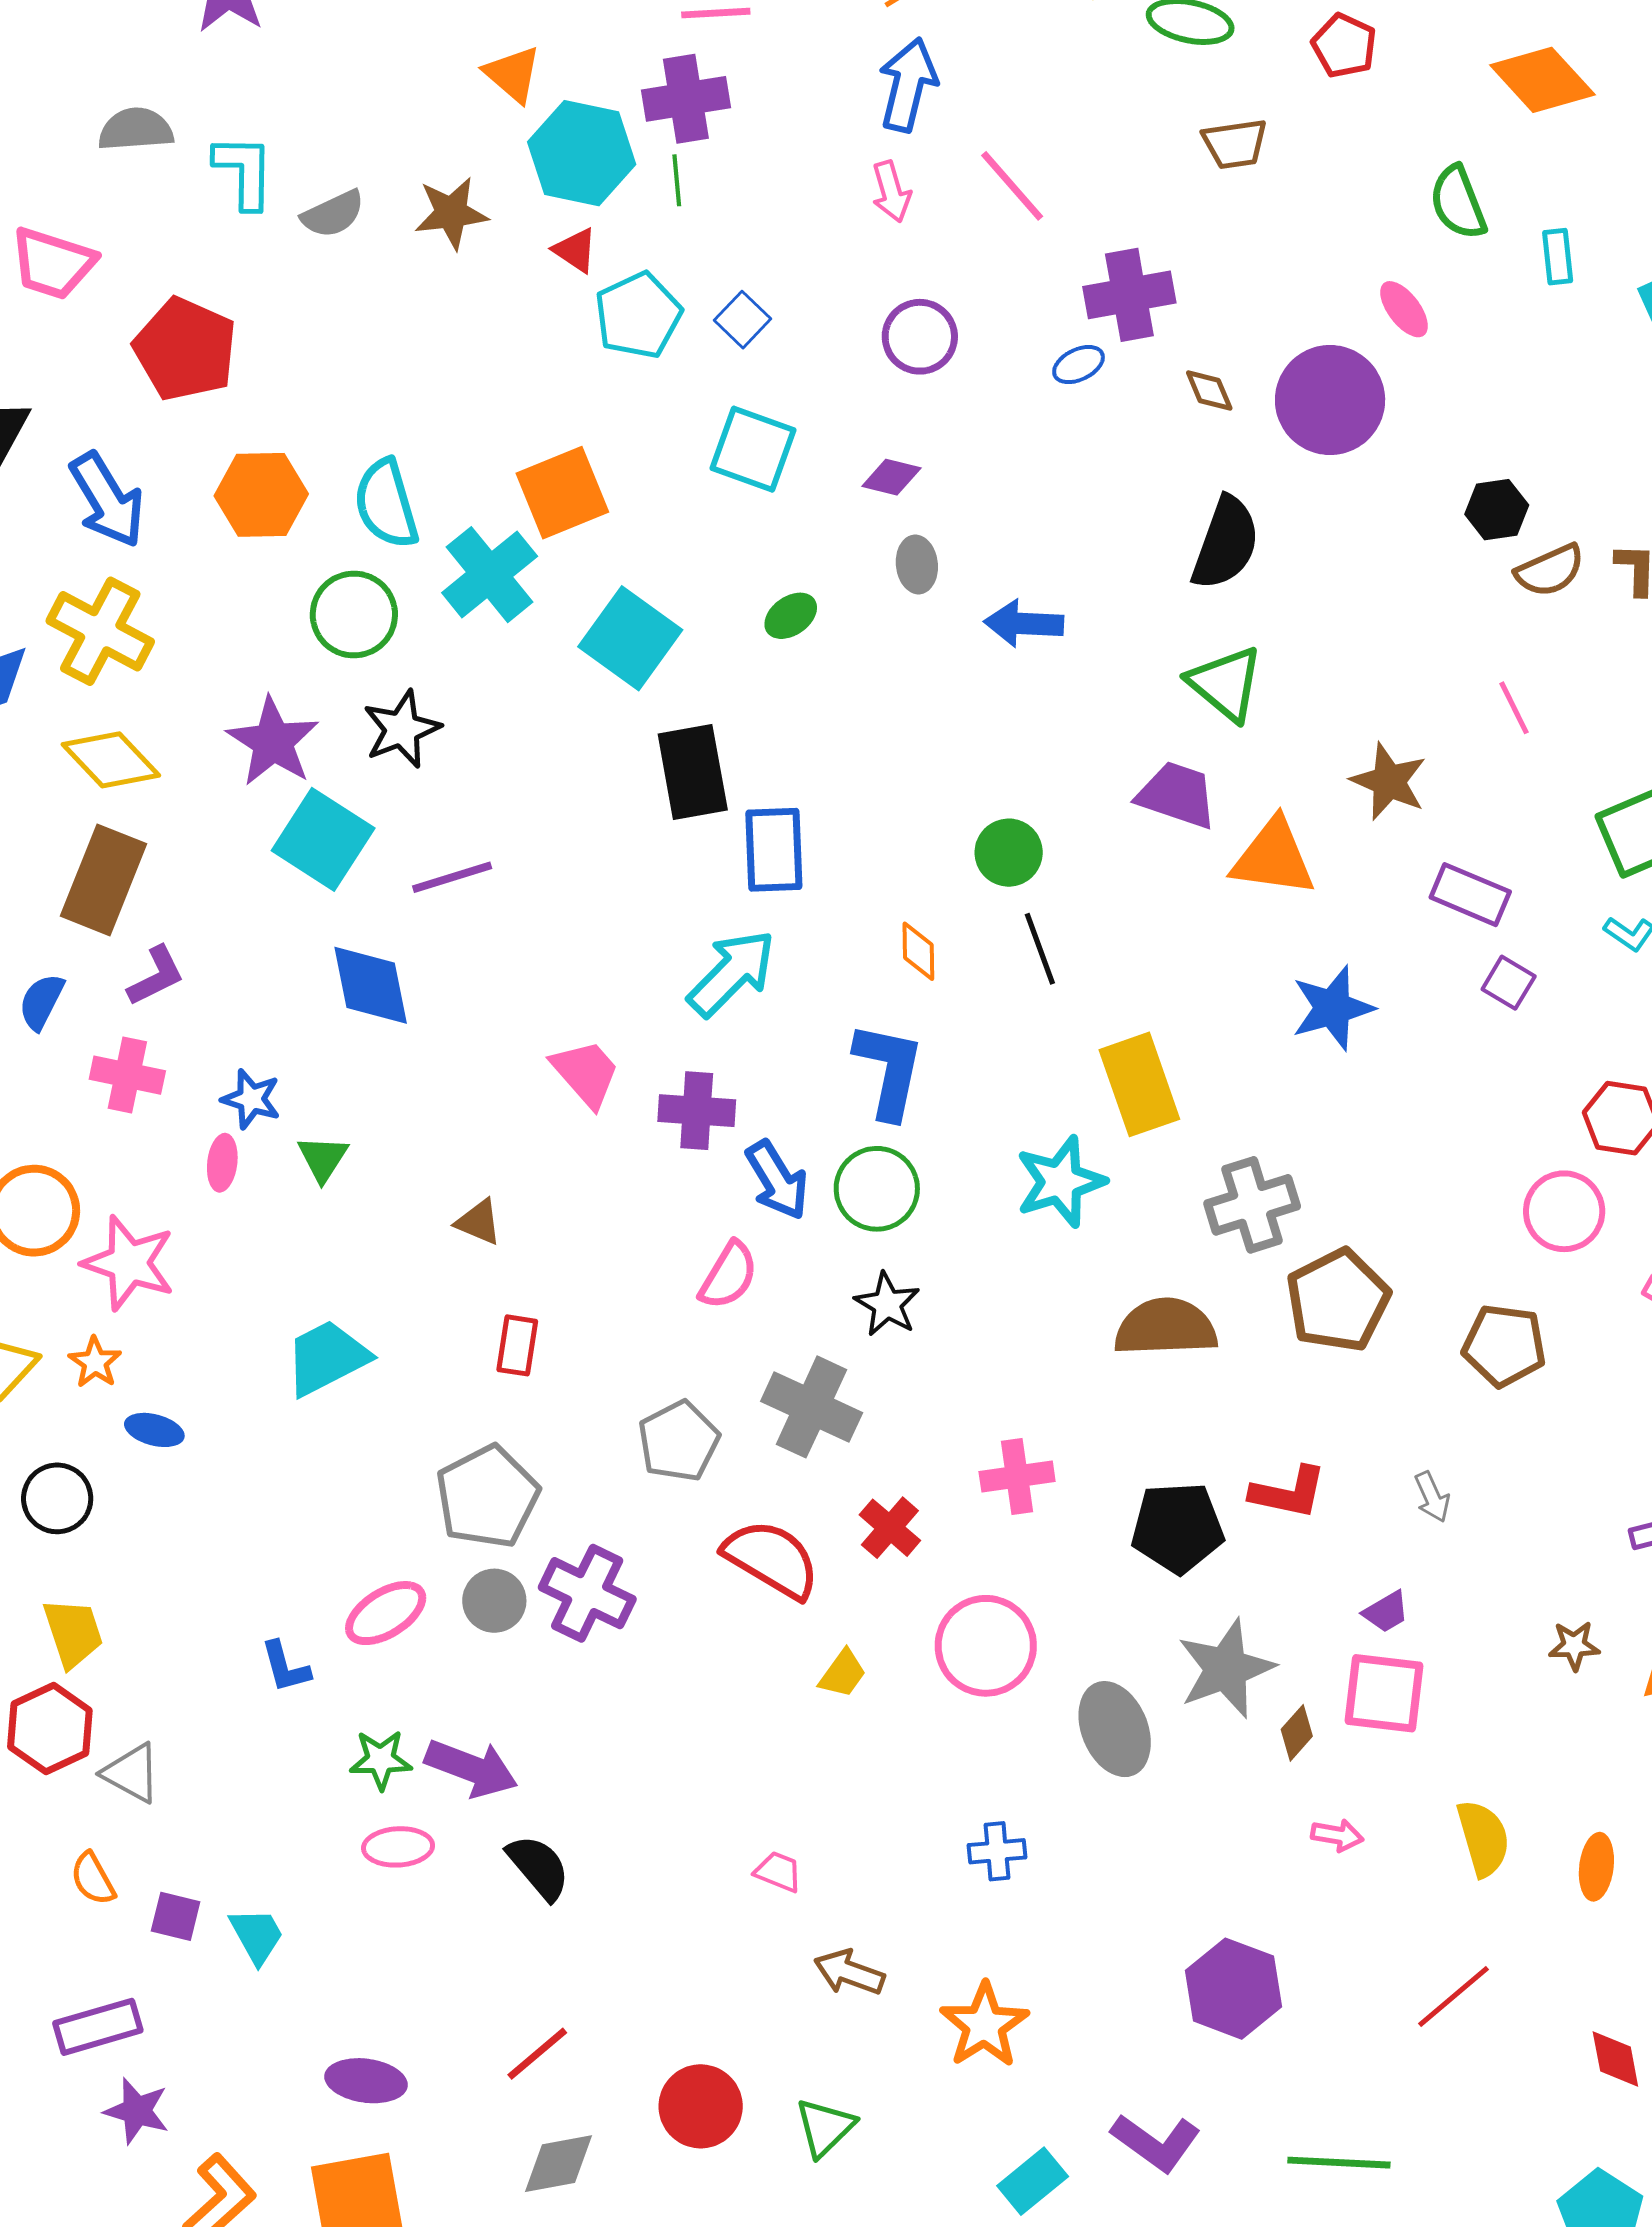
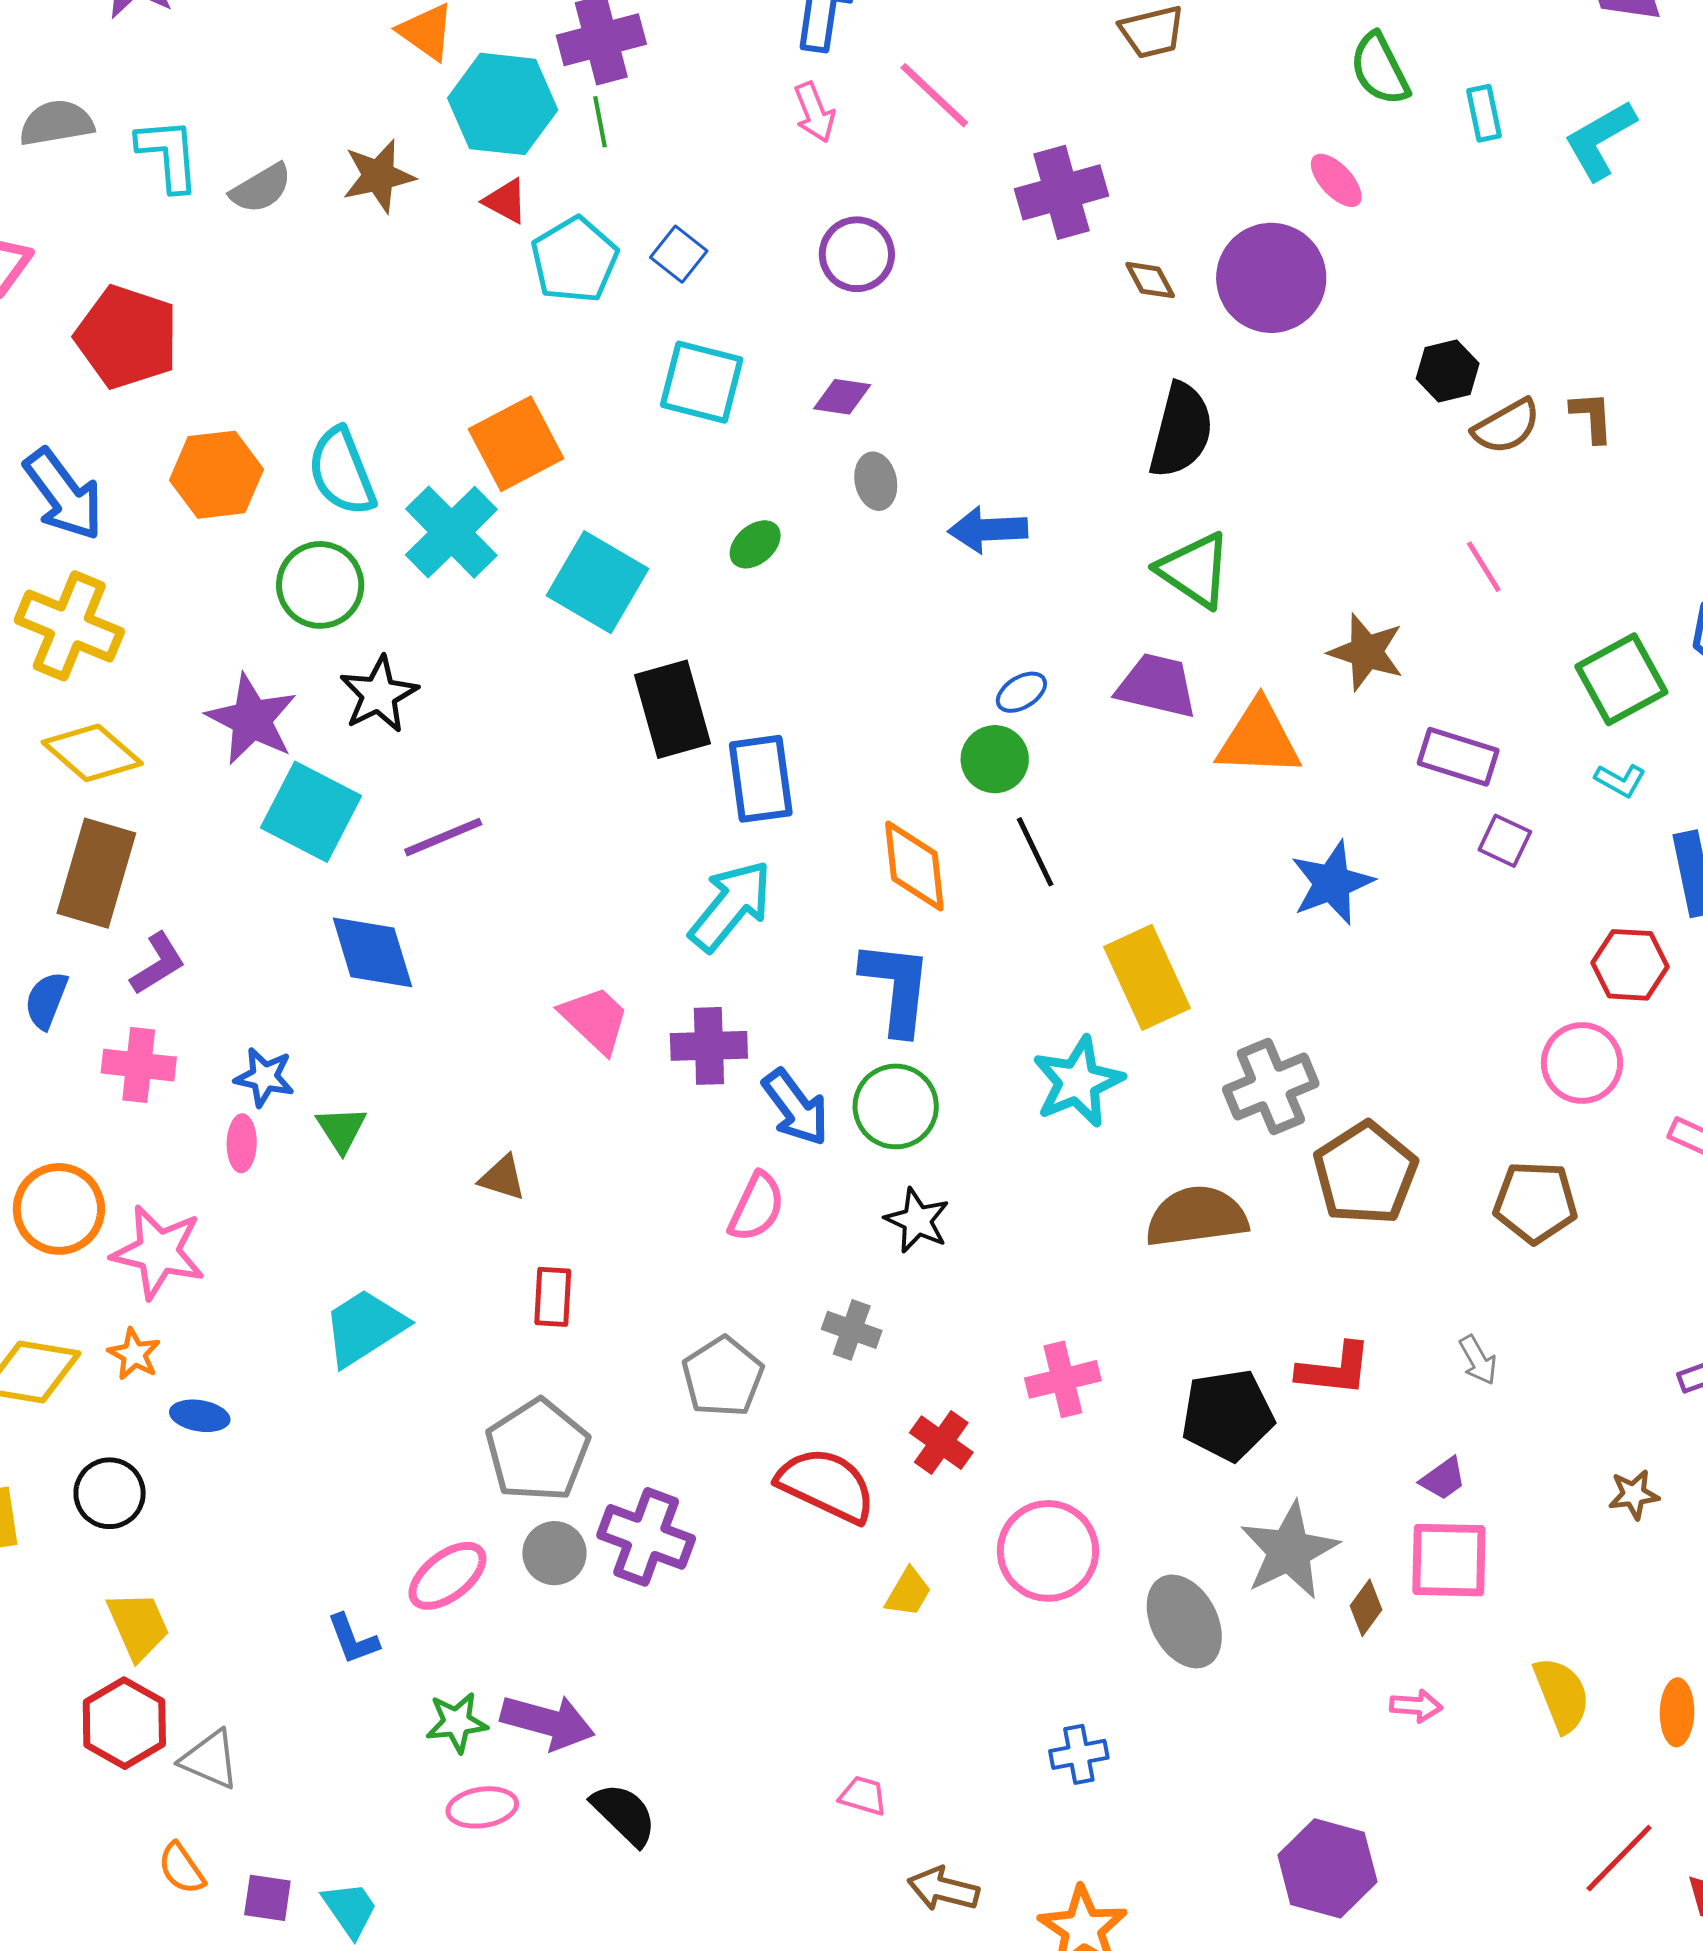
blue ellipse: (1079, 365) -> (1021, 692), moved
orange diamond: (918, 951) -> (914, 866), size x1.6
gray cross: (812, 1407) -> (852, 1330), size x0.6
red line: (1453, 1997) -> (1619, 1858), moved

